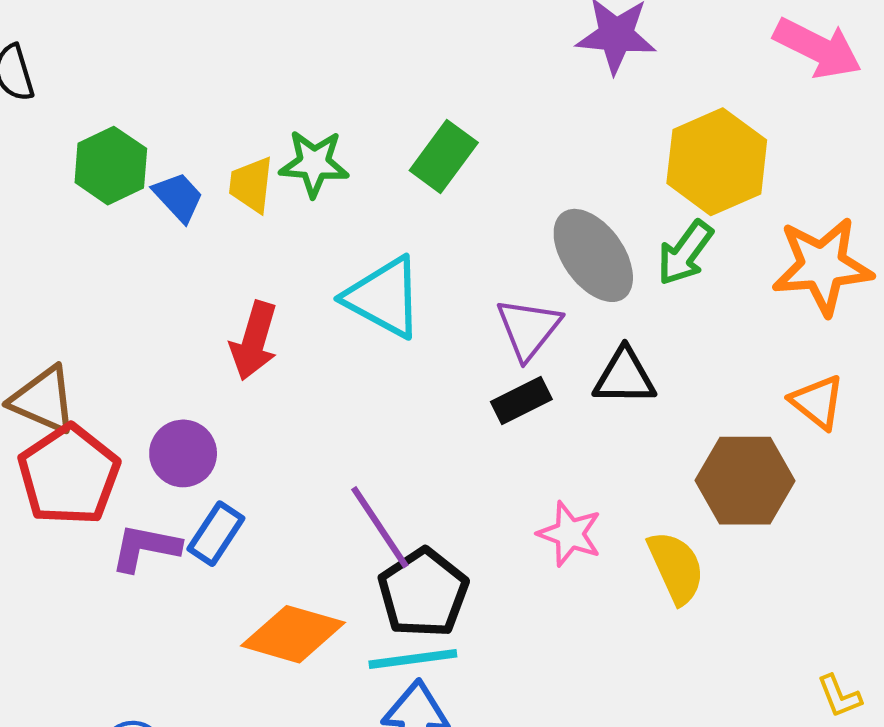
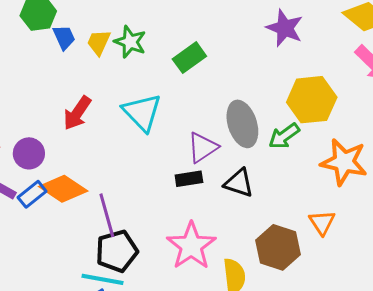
pink star: (570, 534) -> (191, 246), size x1.6
orange diamond: (293, 634) -> (63, 189), moved

